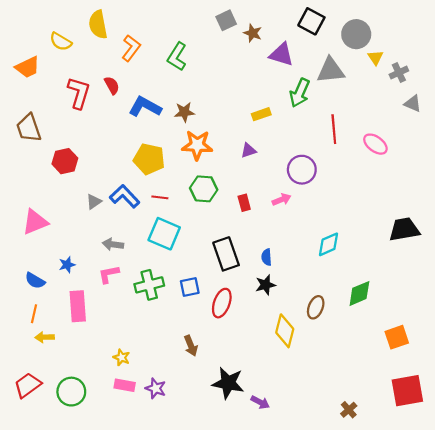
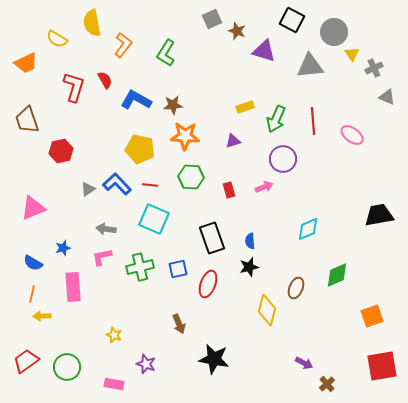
green arrow: (300, 93) -> (276, 119), moved
pink rectangle: (125, 385) -> (114, 384), moved
purple arrow: (260, 402) -> (304, 363), moved

